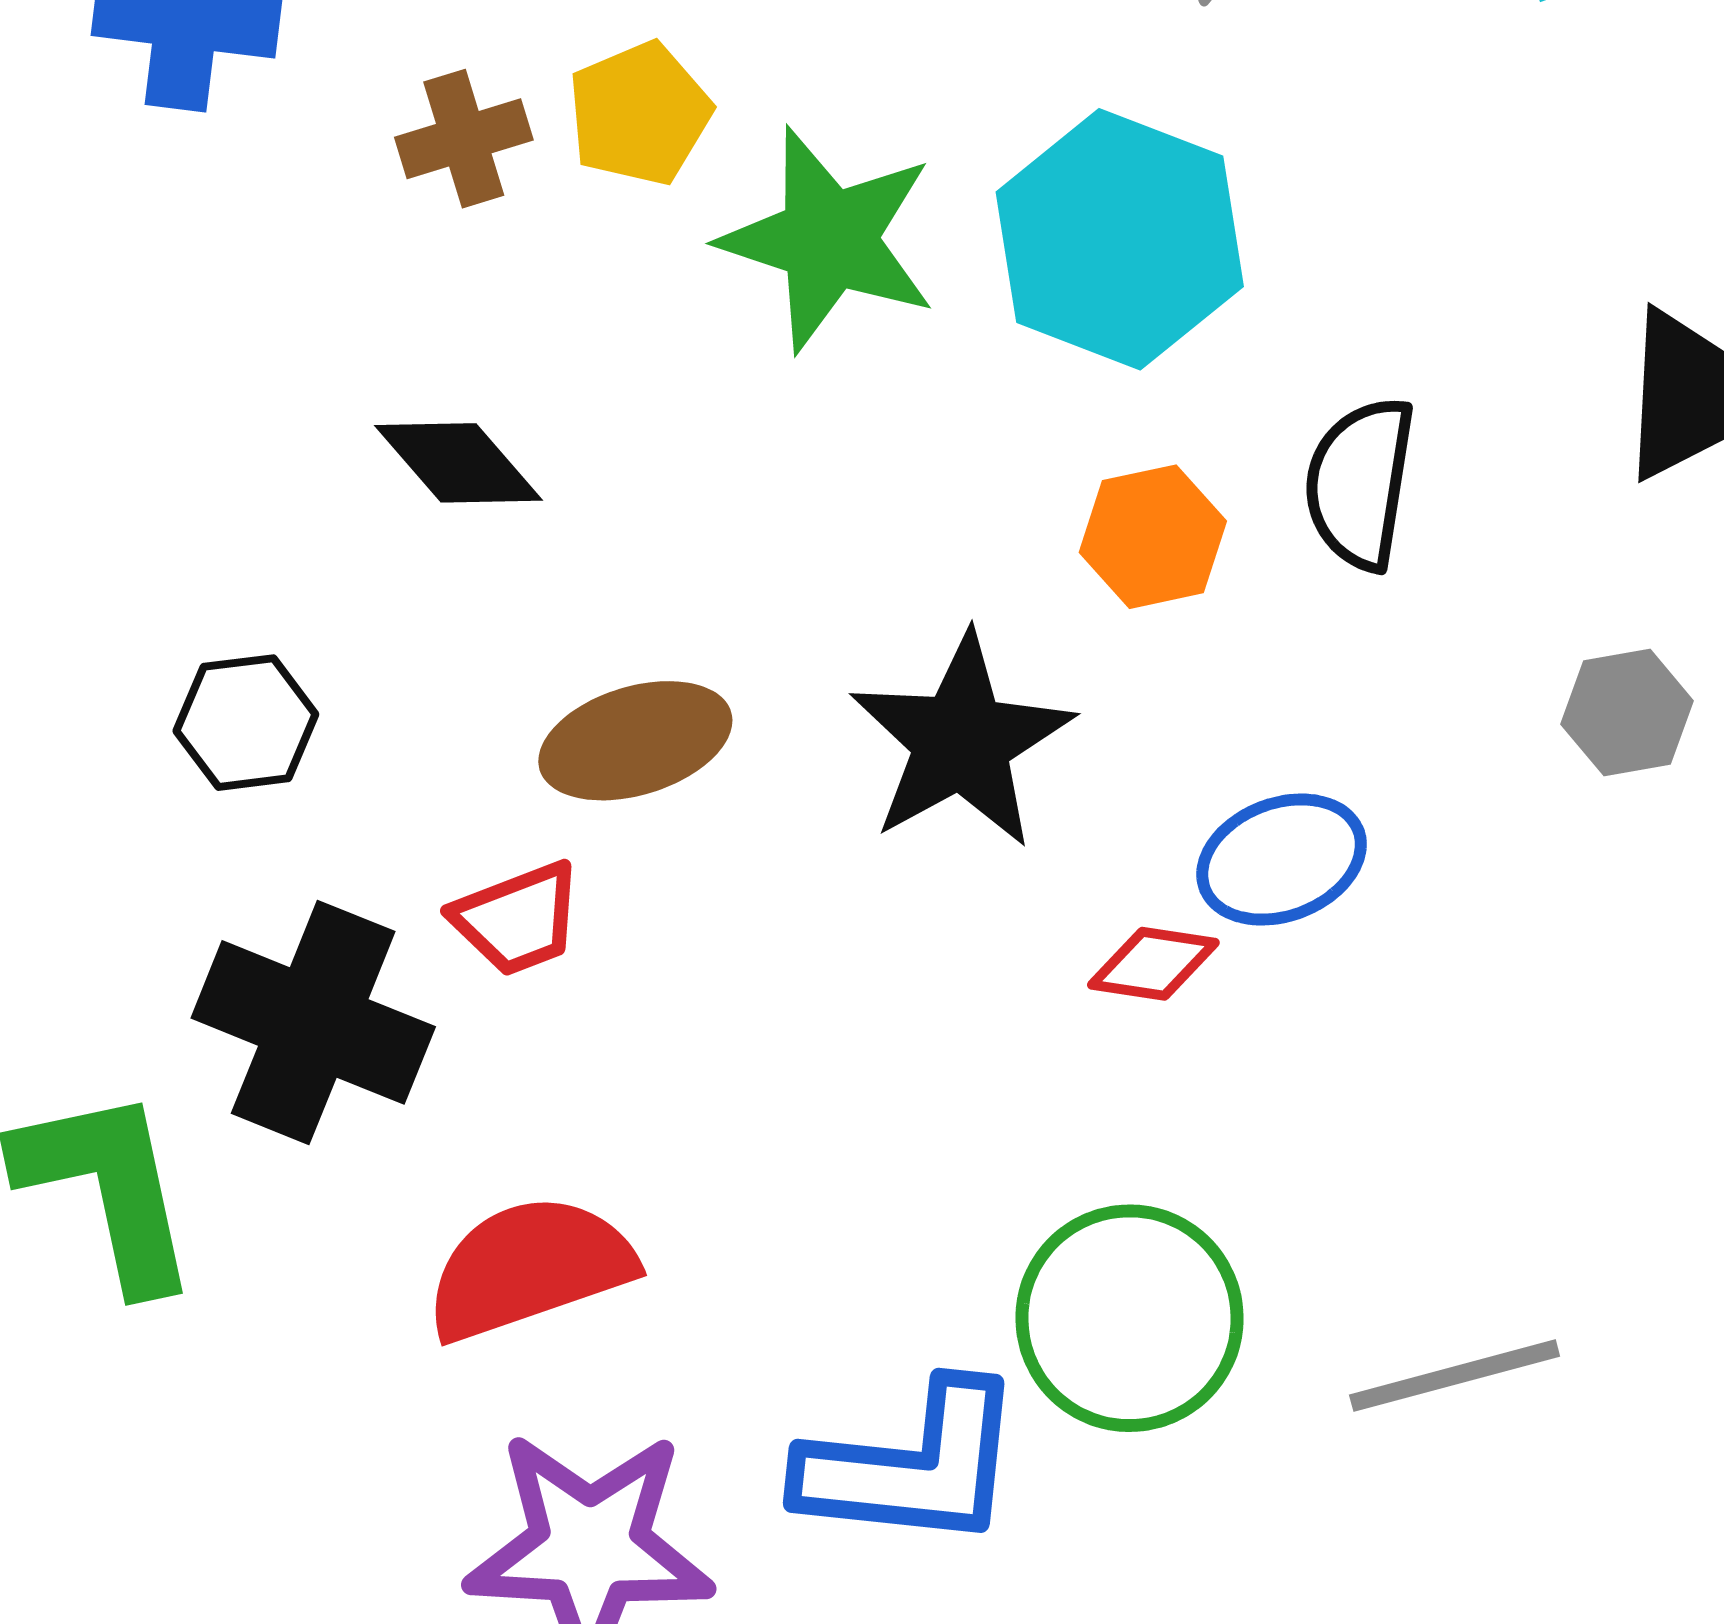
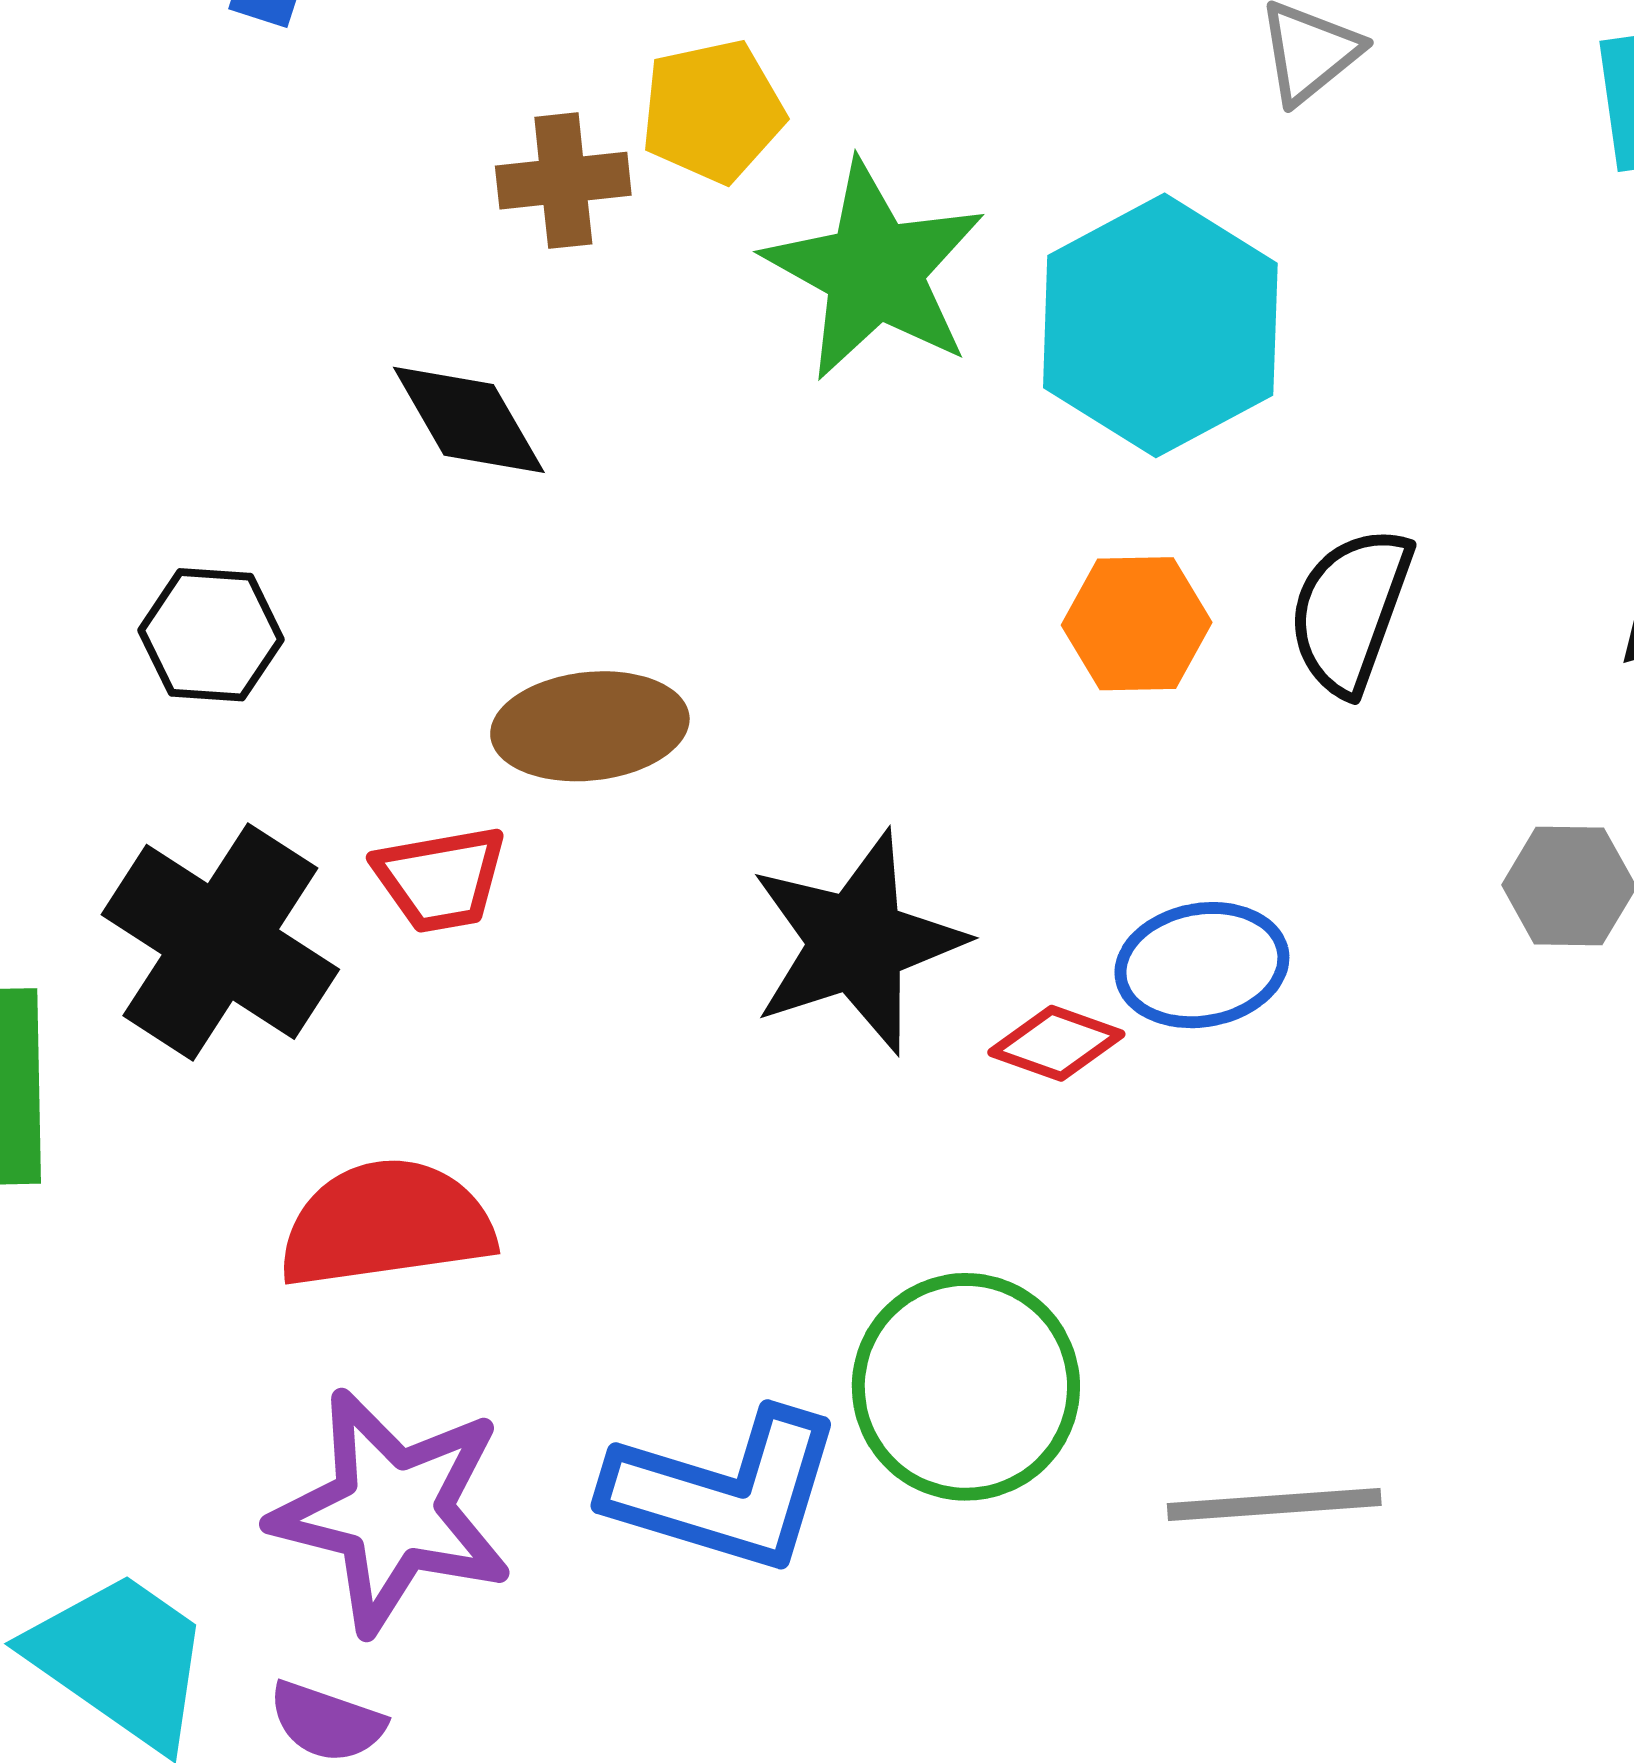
brown cross: (464, 139) -> (563, 181), moved
black star: (961, 741) -> (857, 942), moved

